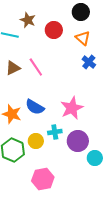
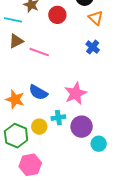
orange triangle: (83, 38) -> (96, 18), moved
pink line: (36, 67) -> (39, 52), turned -36
brown triangle: (13, 68) -> (16, 41), moved
pink hexagon: (43, 179) -> (30, 165), moved

